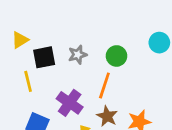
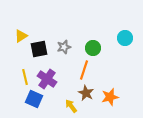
yellow line: (28, 81) -> (25, 77), moved
purple cross: (70, 103) -> (47, 79), moved

